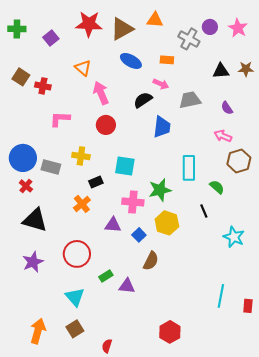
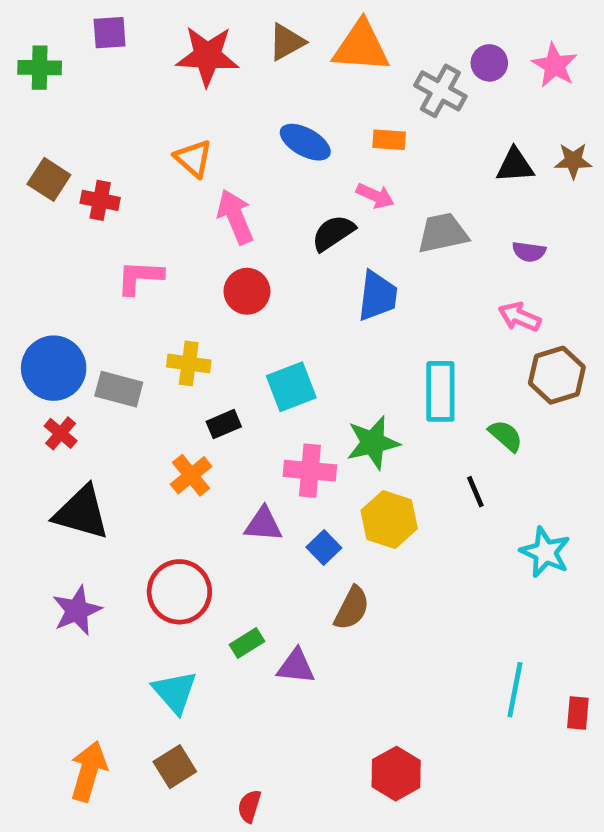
orange triangle: (155, 20) -> (361, 47), size x1.5
brown triangle: (122, 29) -> (287, 42), moved, size x0.7
purple square: (51, 38) -> (110, 33), moved, turned 35
purple semicircle: (227, 108) -> (529, 252), turned -48
cyan square: (125, 166) -> (291, 387), turned -30

